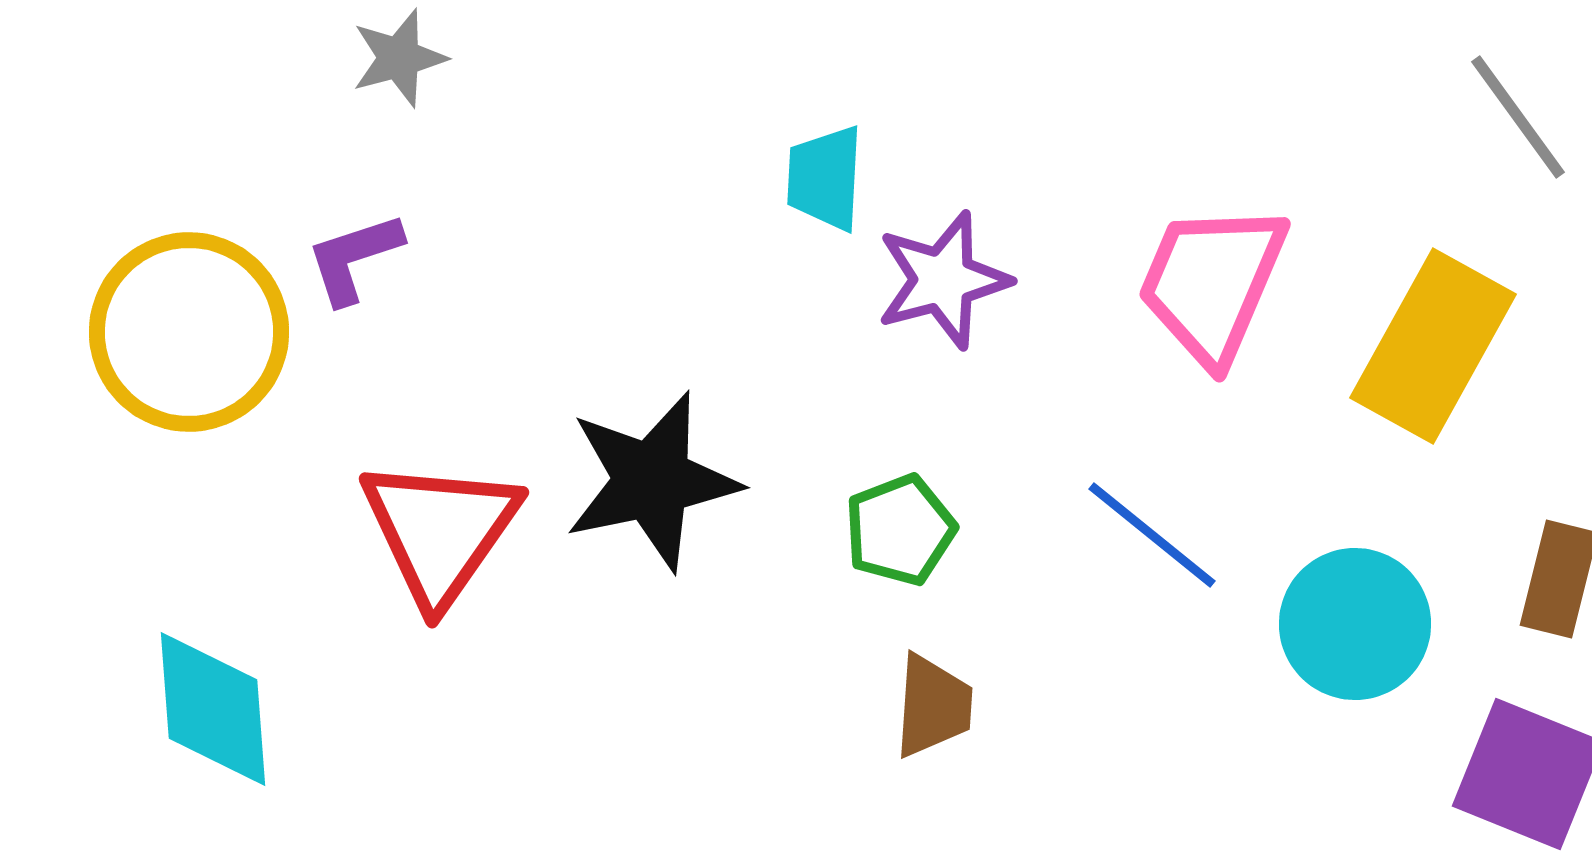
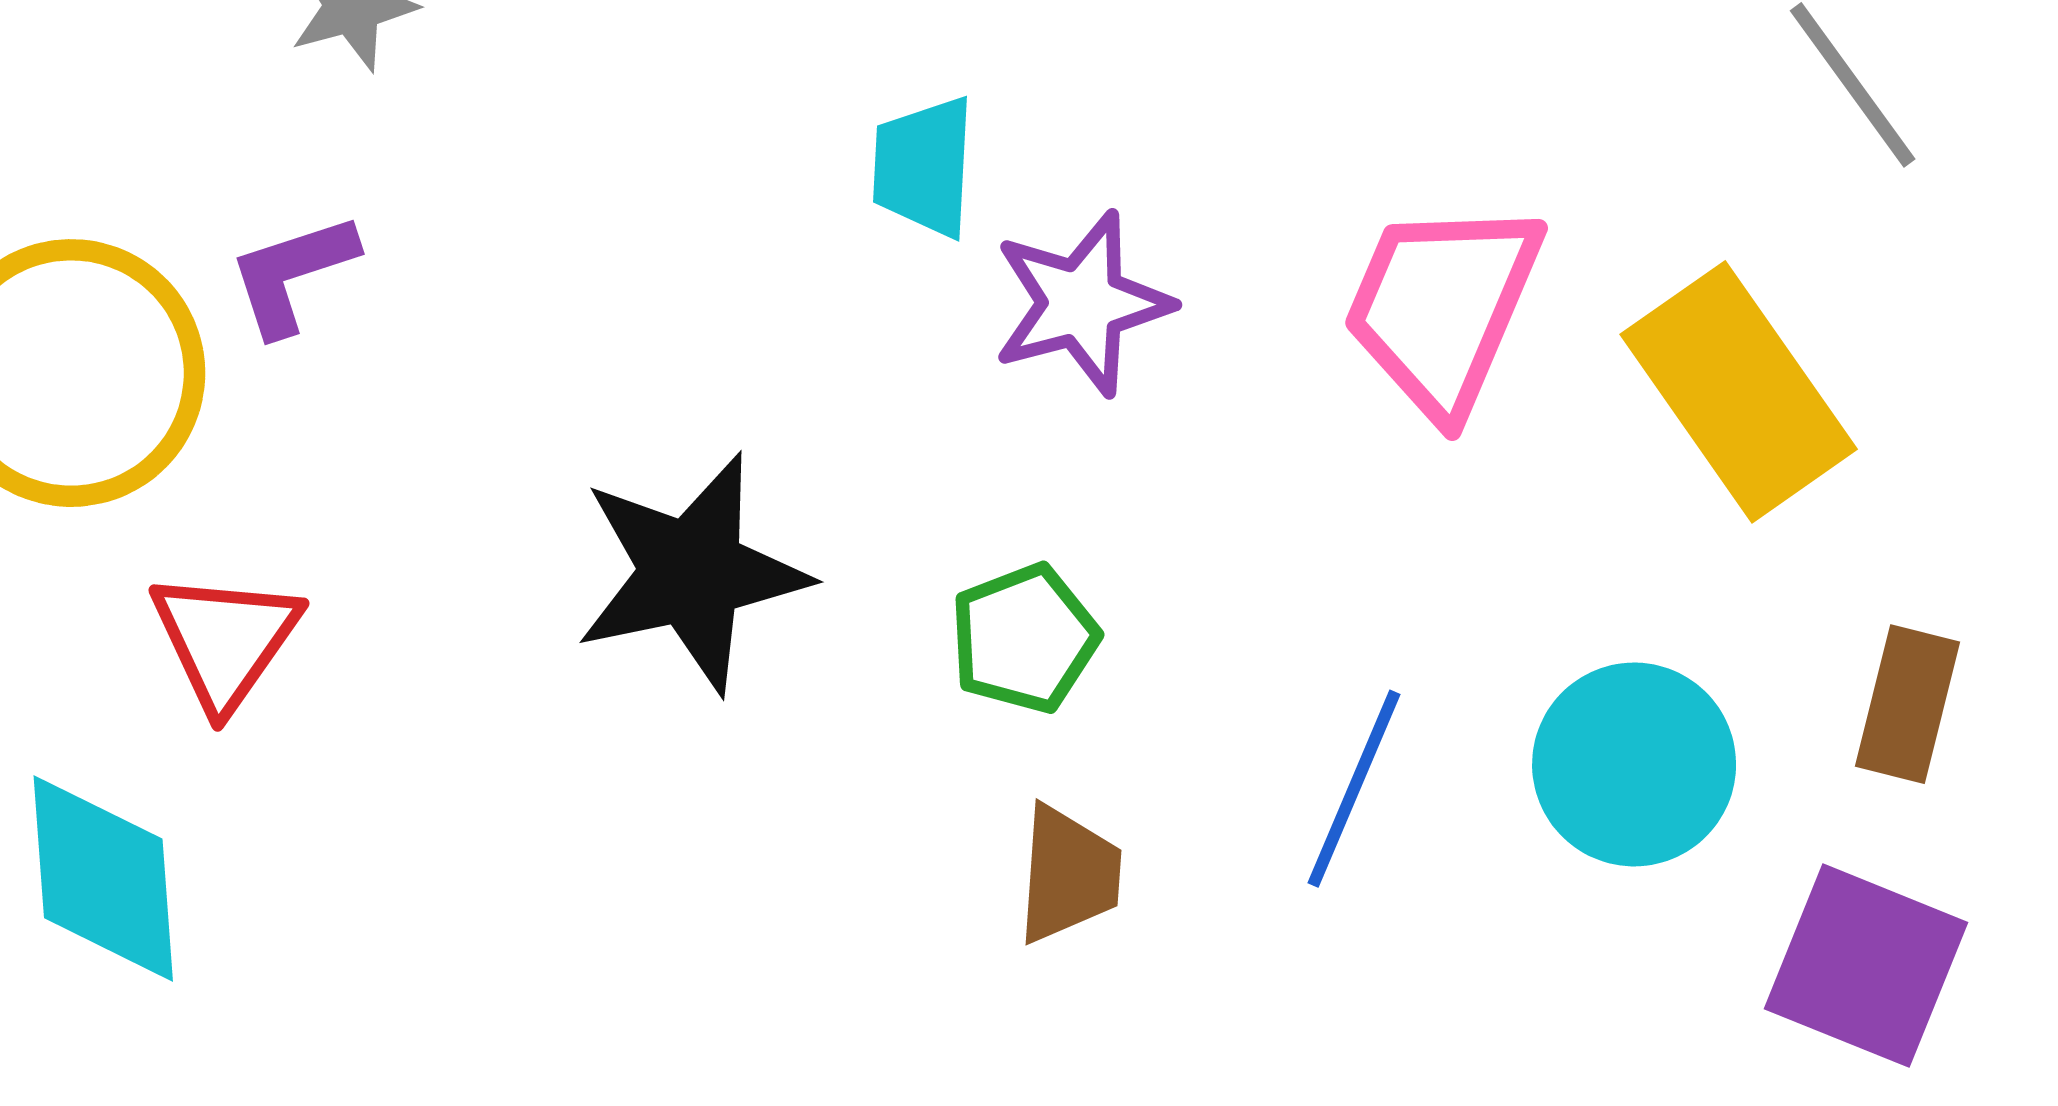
yellow rectangle: (1433, 346) -> (1739, 392), turned -64
red triangle: (440, 531) -> (225, 640), moved, size x0.7
blue line: (1152, 535) -> (1354, 789), moved, turned 74

